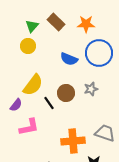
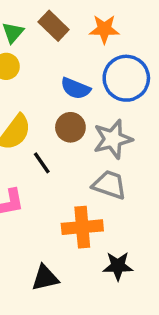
gray star: (91, 89) -> (113, 139), size x1.6
brown circle: (66, 93) -> (70, 127), moved
gray trapezoid: (105, 133) -> (109, 185), moved

